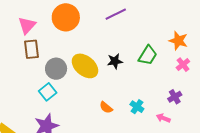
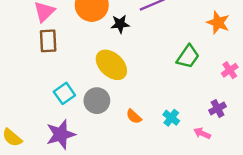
orange star: (178, 41) -> (218, 23), moved
black star: (115, 61) -> (120, 24), moved
gray circle: (56, 69) -> (97, 101), moved

